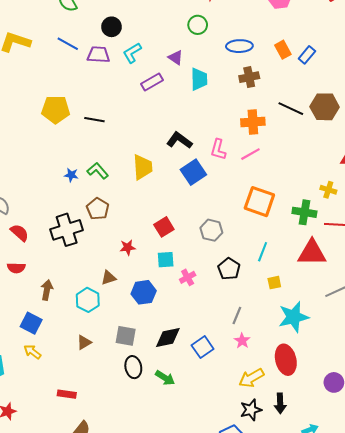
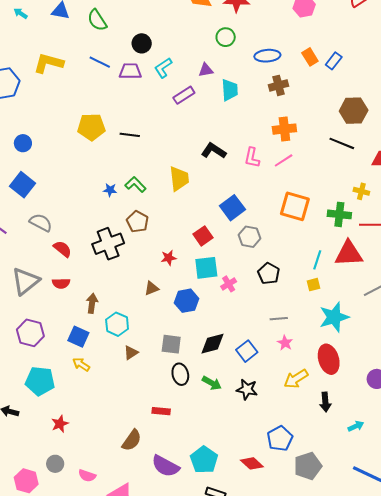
purple triangle: (176, 57) -> (206, 70), turned -42
black line: (291, 109) -> (342, 143), moved
blue square: (193, 172) -> (232, 208), moved
cyan line: (263, 252) -> (317, 260), moved
cyan square: (166, 260) -> (206, 268), size x1.4
cyan hexagon: (88, 300) -> (117, 324), moved
gray line: (237, 315) -> (279, 319), turned 66
red rectangle: (67, 394) -> (161, 411), moved
black star: (251, 410) -> (247, 389), moved, turned 30

